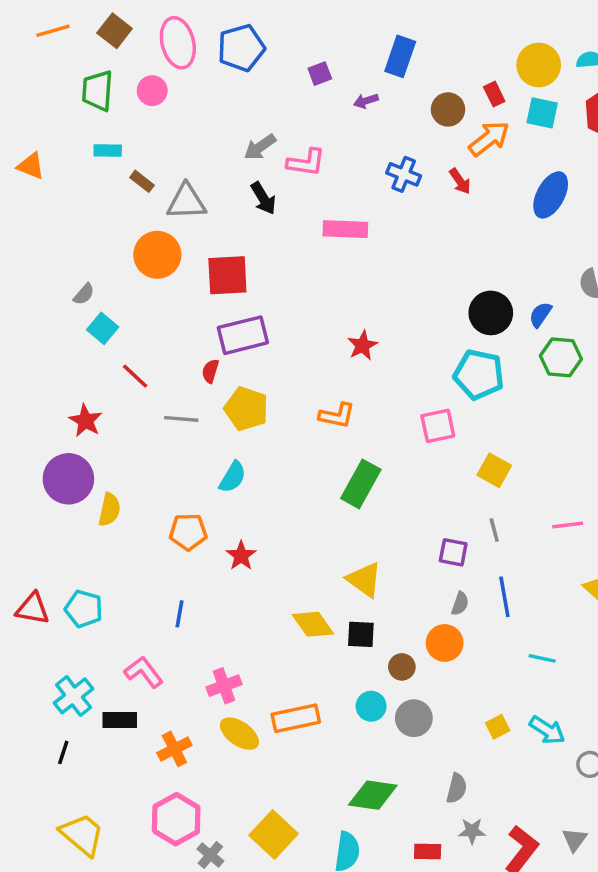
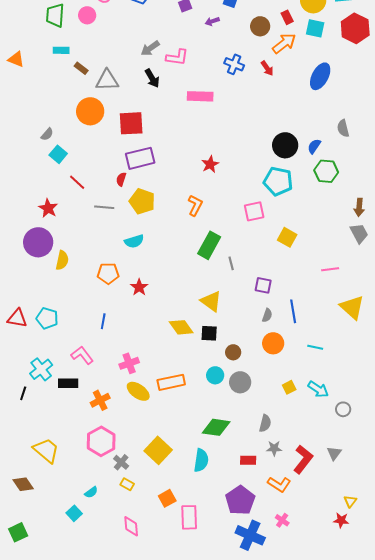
orange L-shape: (337, 416) -> (195, 205), turned -75
cyan semicircle: (233, 477) -> (134, 241), turned 42
gray line: (494, 530) -> (231, 263), moved
orange circle: (445, 643) -> (273, 343), moved
black line: (63, 752) -> (23, 393), moved

